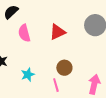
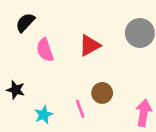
cyan star: (28, 75) -> (44, 115), moved
pink line: (56, 85) -> (80, 109), moved

